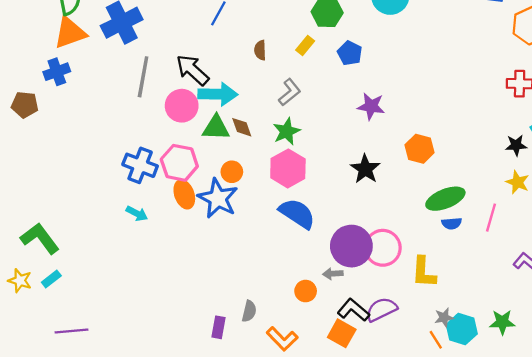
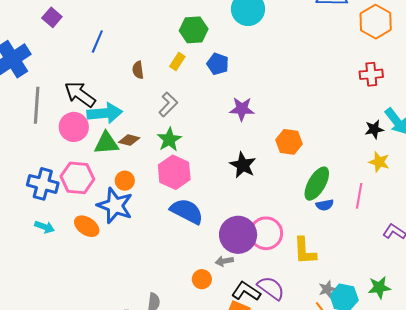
brown diamond: (242, 127) -> (129, 140), turned -50
orange ellipse: (184, 194) -> (87, 226), moved, turned -30
green ellipse: (445, 199) -> (317, 184), turned -32
purple semicircle: (381, 309) -> (271, 288), turned 68

